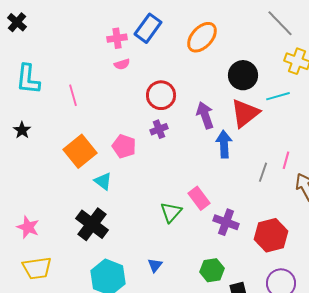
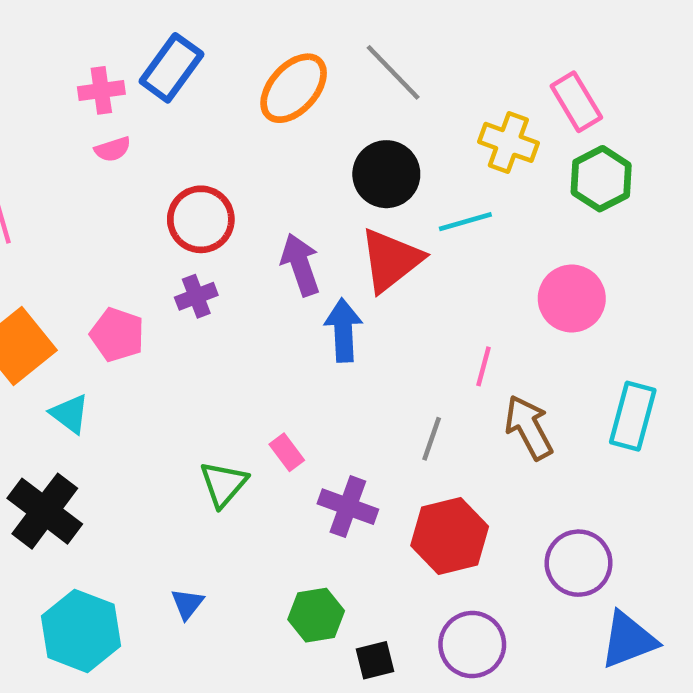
gray line: (280, 23) -> (393, 72), moved
gray line: (263, 172) -> (432, 439), moved
pink rectangle: (199, 198) -> (287, 452), size x0.7

